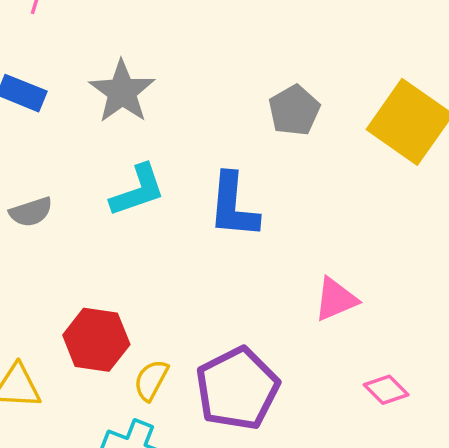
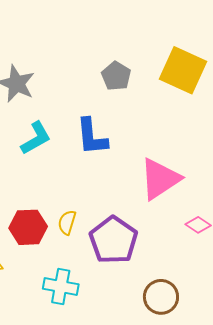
pink triangle: (336, 299) -> (160, 179), size x1.6
yellow semicircle: (151, 380) -> (67, 222), moved

